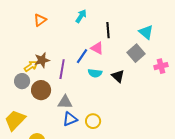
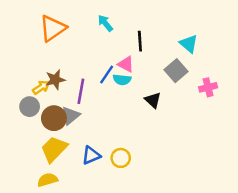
cyan arrow: (81, 16) -> (105, 23), turned -72
orange triangle: (40, 20) -> (53, 28), size x1.6
cyan semicircle: (95, 73) -> (122, 80), moved
gray triangle: (65, 102) -> (71, 116), moved, turned -42
yellow trapezoid: (15, 120) -> (54, 149), moved

